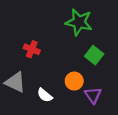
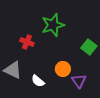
green star: (79, 22) -> (53, 25), moved, turned -30
green square: (94, 55) -> (89, 47), moved

